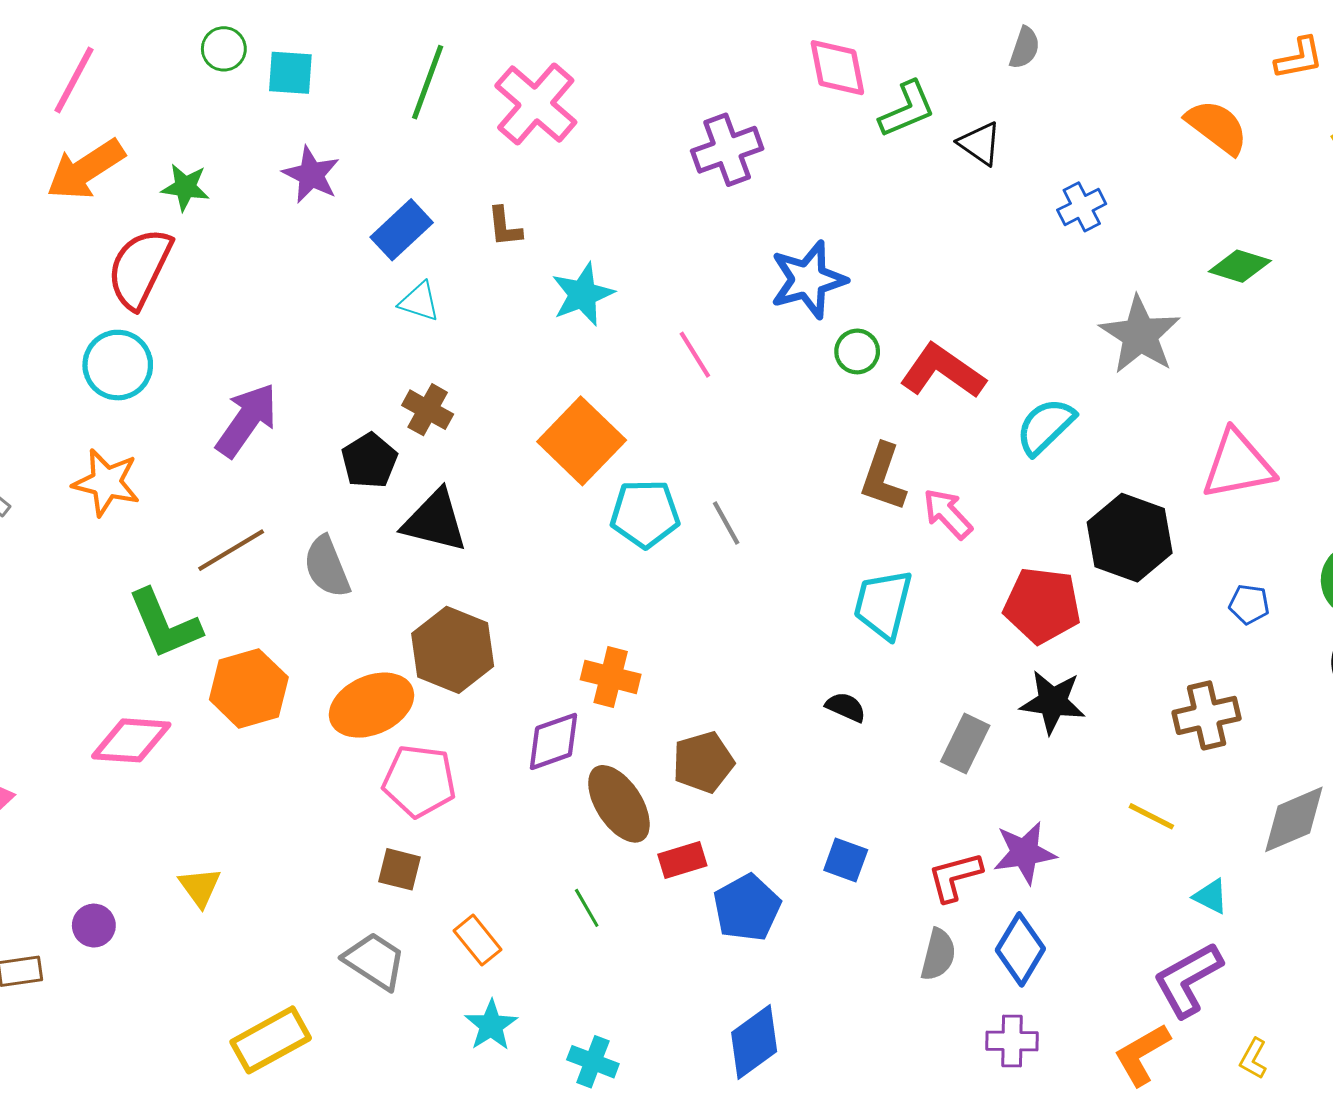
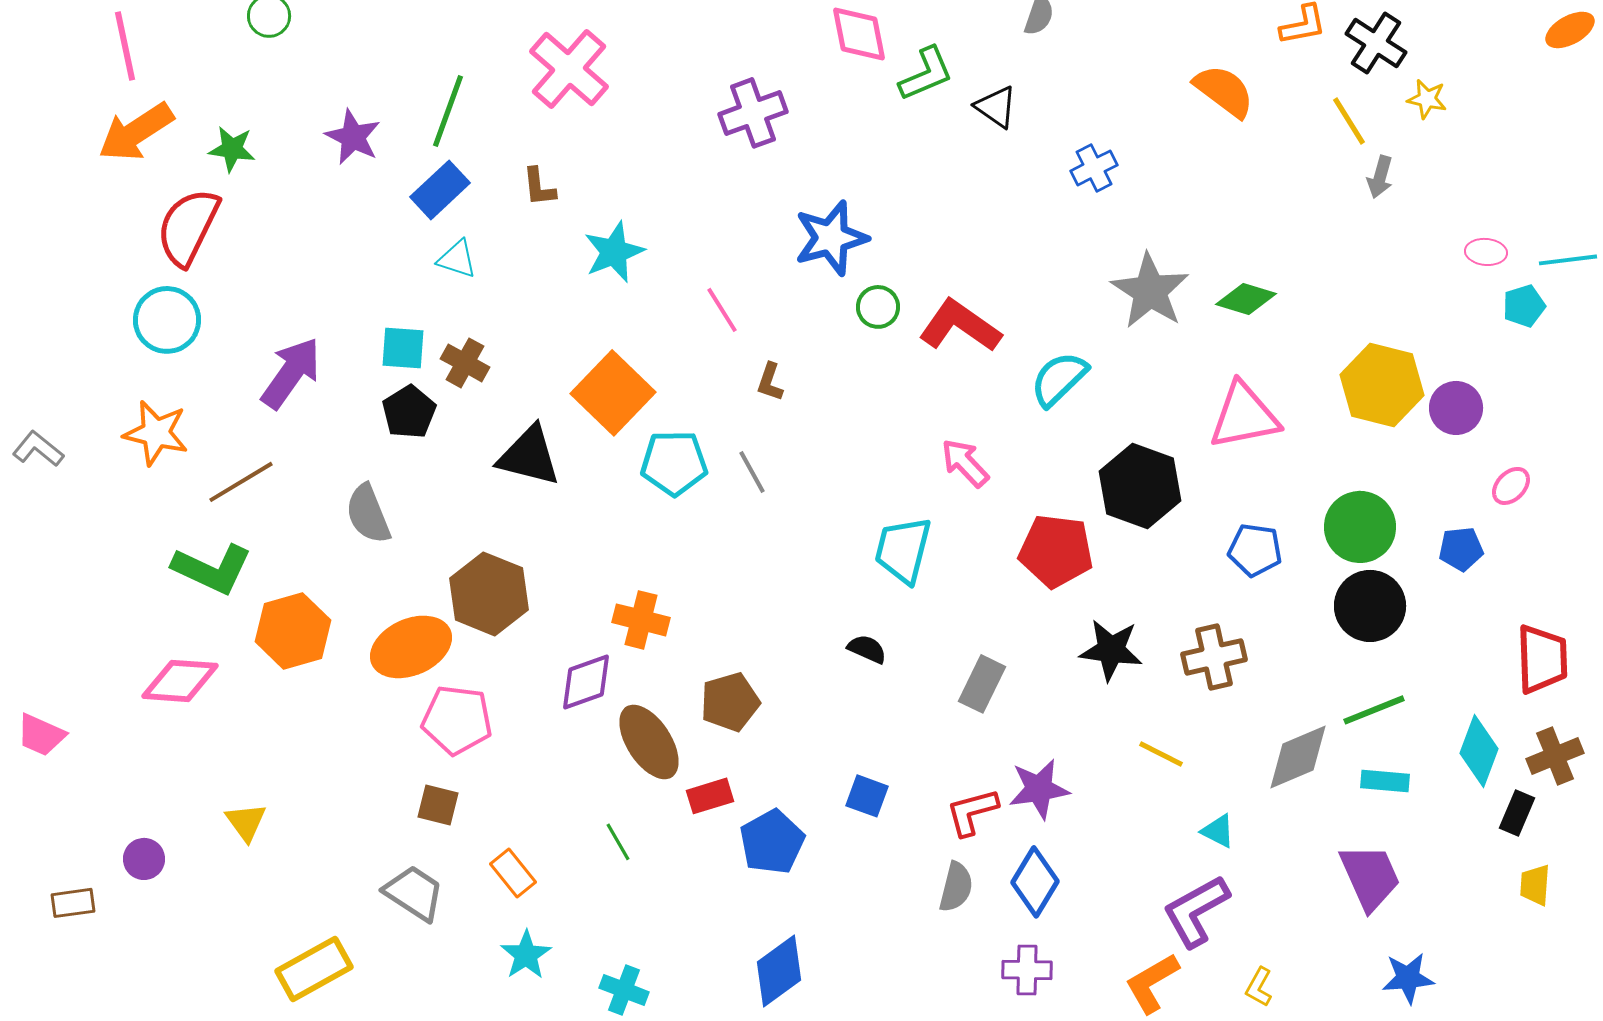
cyan square: (290, 73) -> (403, 348), moved
pink line: (74, 80) -> (125, 46), turned -40
green line: (428, 82) -> (448, 111), moved
green diamond: (1240, 266) -> (1246, 299), moved
brown L-shape: (883, 477) -> (770, 382), moved, size x0.6
black triangle: (435, 521) -> (529, 456), moved
brown line: (231, 550) -> (241, 482), moved
blue pentagon: (1249, 604) -> (1255, 550), size x1.4
green L-shape: (165, 624) -> (212, 569), turned -42
black star: (1053, 702) -> (1111, 650), moved

